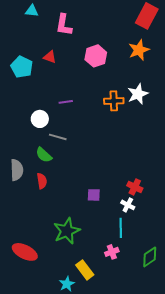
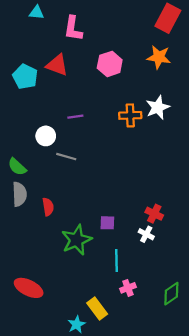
orange star: (139, 50) -> (159, 57), turned 30
red triangle: (50, 57) -> (57, 65), size x1.5
green semicircle: (44, 155) -> (17, 167), moved
cyan line: (121, 228) -> (117, 260), moved
green star: (67, 231) -> (77, 240), moved

